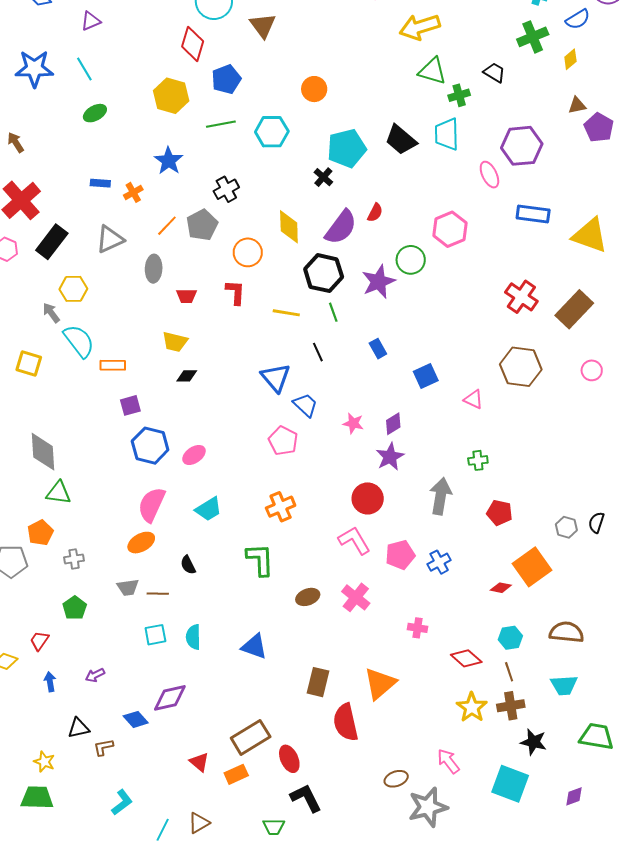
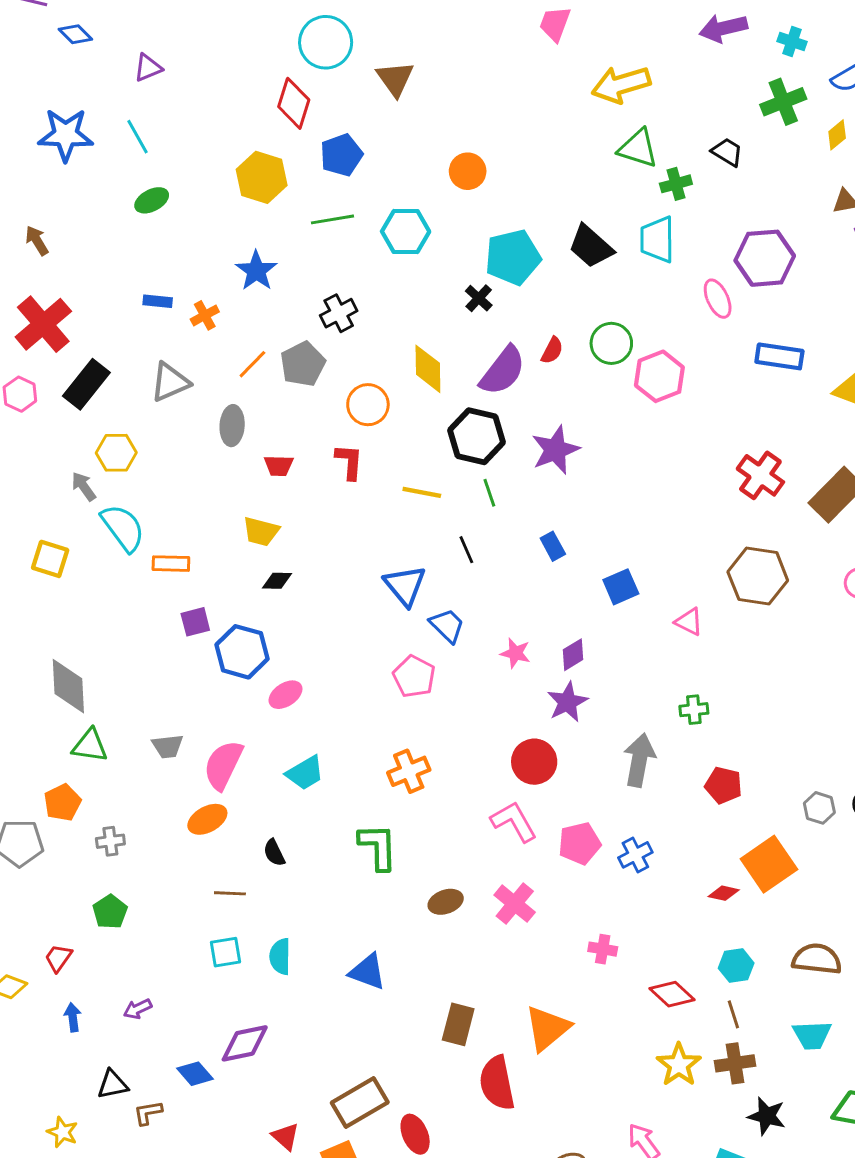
green circle: (411, 260) -> (611, 343), moved
blue hexagon: (150, 446) -> (242, 652), moved
gray trapezoid: (128, 587) -> (168, 746), moved

